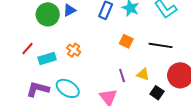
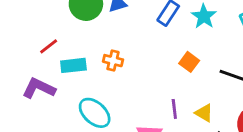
orange cross: (74, 50) -> (113, 61), turned -32
purple L-shape: (38, 89) -> (39, 88), moved

